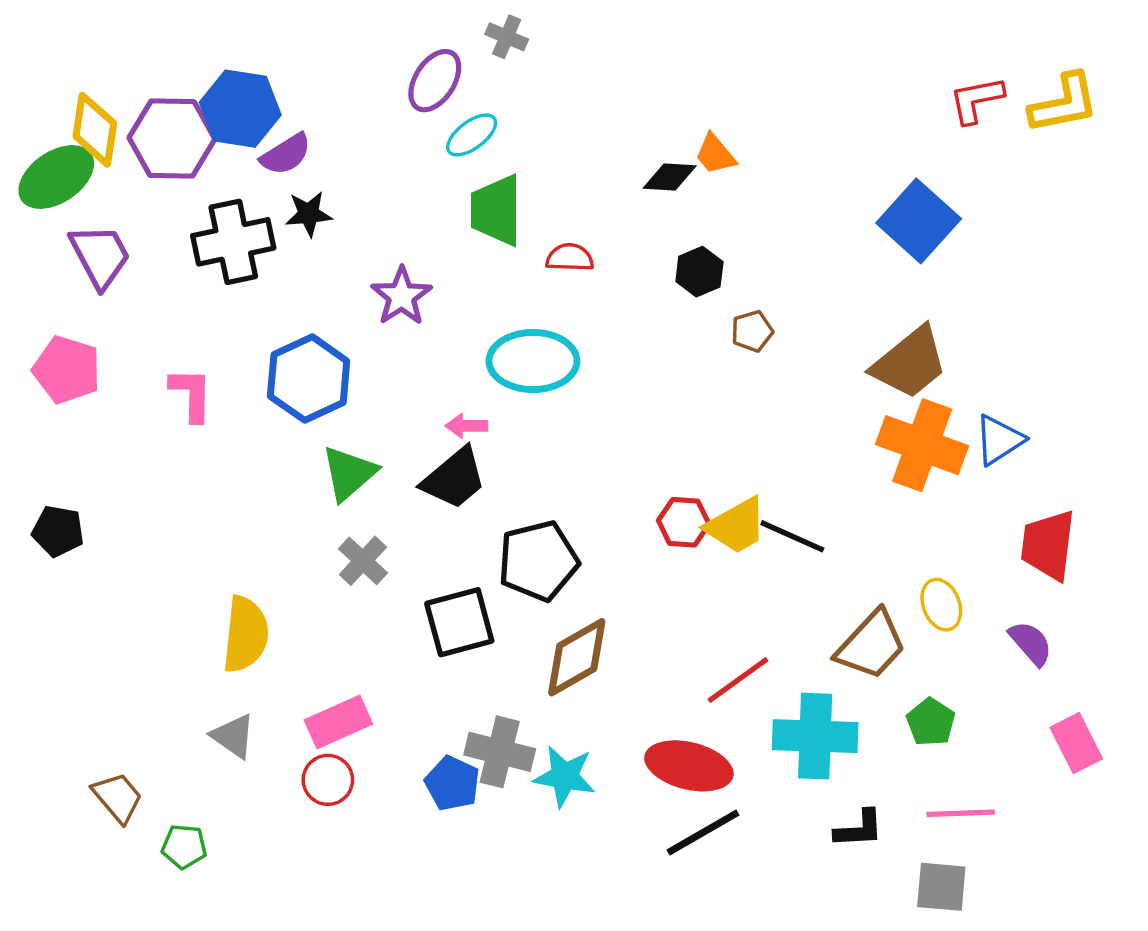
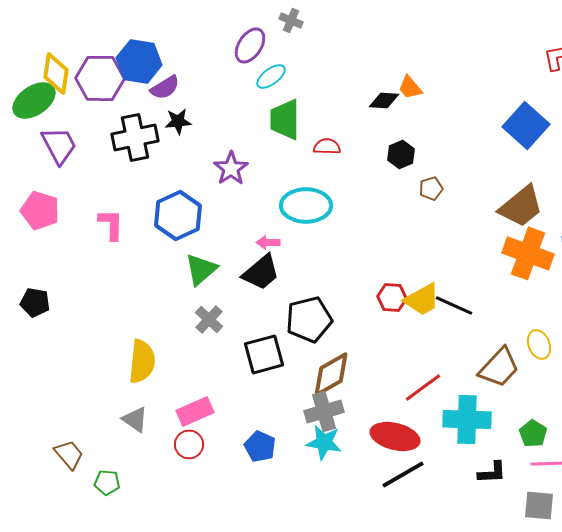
green pentagon: (931, 722) -> (533, 433), moved
gray cross: (500, 752) -> (324, 411), moved, turned -30

